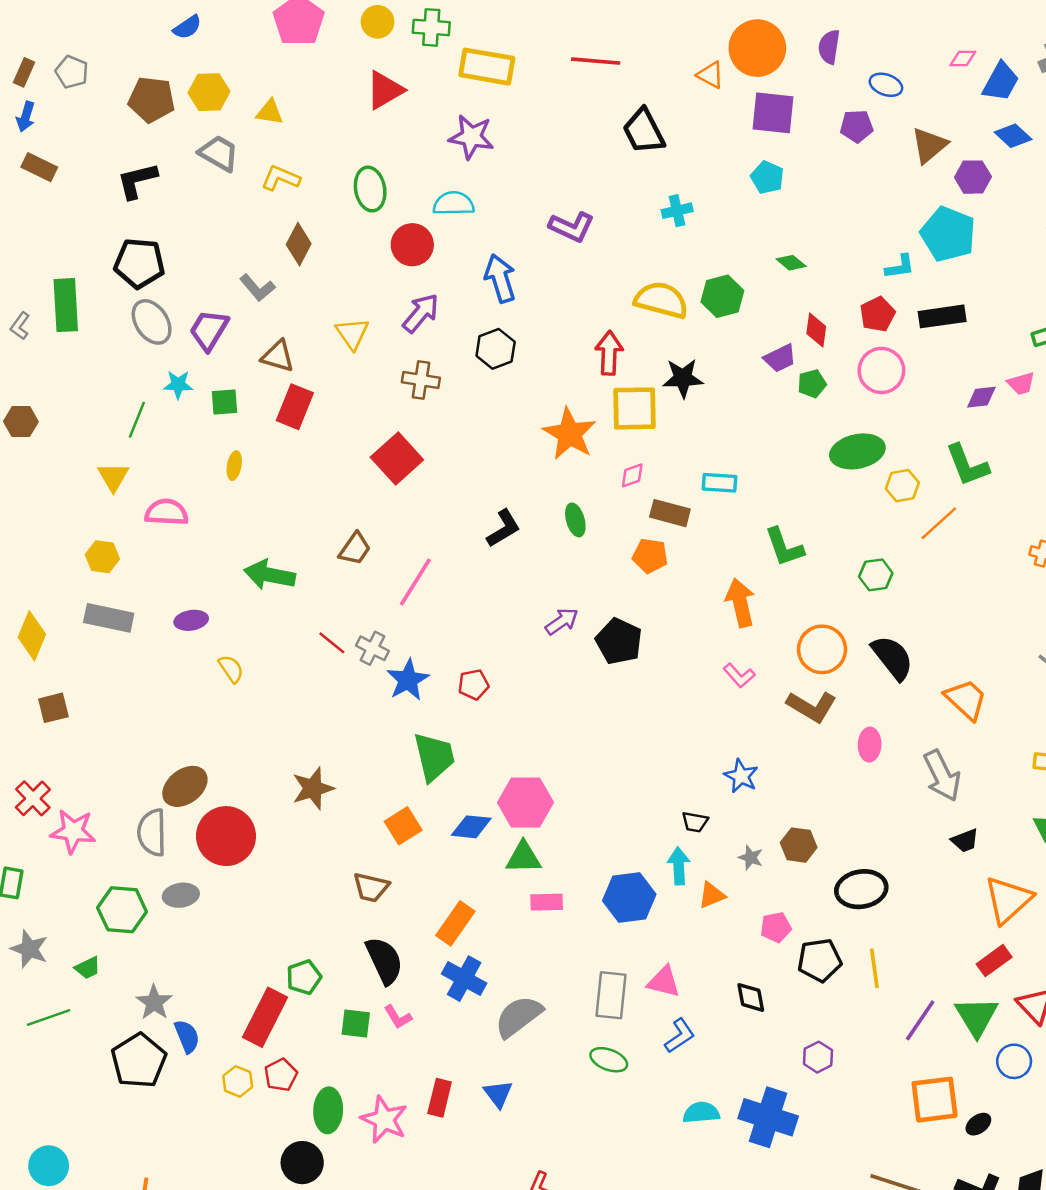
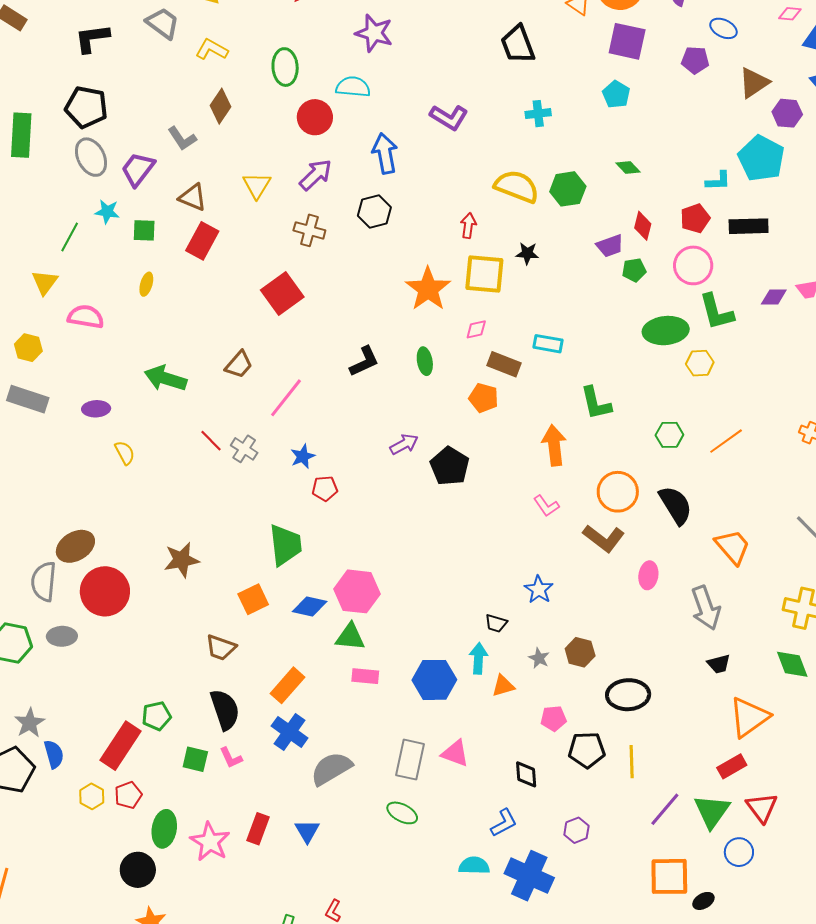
red arrow: (609, 353) -> (468, 226), size x0.7
black star: (683, 378) -> (527, 253), size x0.7
green L-shape: (967, 465) -> (716, 312), moved
orange line: (939, 523) -> (726, 441), moved
blue star: (408, 680) -> (303, 456), moved, size x0.7
blue L-shape: (680, 1036) -> (504, 823), moved

